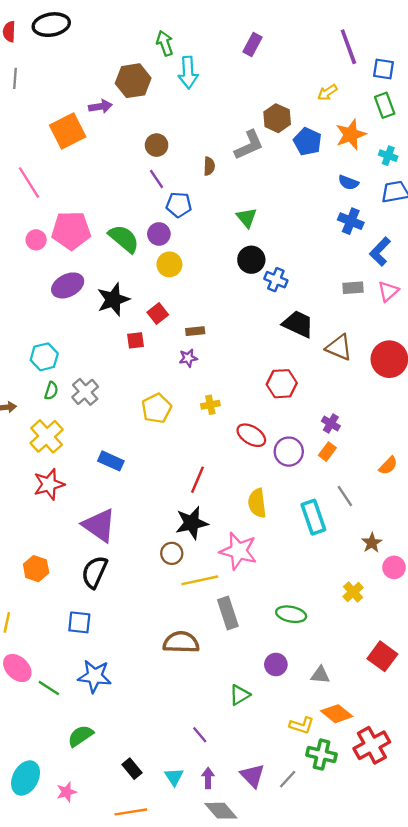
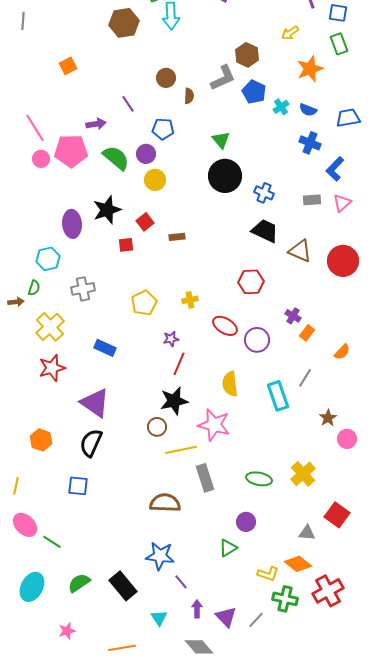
purple arrow: (100, 106) -> (96, 124), moved
orange square: (68, 131) -> (68, 66), size x0.6
blue pentagon: (307, 142) -> (254, 92), moved
brown circle: (157, 145) -> (166, 78), moved
cyan cross: (388, 156) -> (281, 107), moved, turned 35
purple line: (157, 179) -> (128, 104), moved
pink line: (29, 183) -> (35, 128), moved
black circle: (251, 260) -> (225, 176), size x1.4
blue cross: (276, 280) -> (264, 193), moved
purple ellipse: (68, 285) -> (72, 224), moved, turned -68
purple star: (188, 358) -> (171, 339), moved
green semicircle: (51, 391) -> (34, 288), moved
gray cross: (85, 392) -> (83, 289), turned 30
orange rectangle: (327, 452) -> (307, 333), moved
gray line: (345, 496) -> (305, 378), turned 66
yellow cross: (353, 592) -> (303, 474), moved, size x1.4
gray triangle: (320, 675) -> (307, 533), moved
blue star: (95, 676) -> (160, 556), moved
green triangle: (240, 695) -> (228, 548), moved
black rectangle: (132, 769) -> (123, 586), moved, size x1.6
cyan ellipse: (26, 778) -> (32, 587), moved
purple arrow: (208, 778) -> (197, 609), moved

